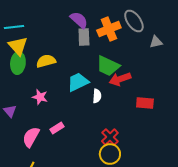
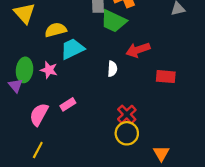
green ellipse: (18, 63) -> (24, 70), moved
green trapezoid: (108, 66) -> (113, 21), moved
cyan trapezoid: (78, 82) -> (72, 49), moved

